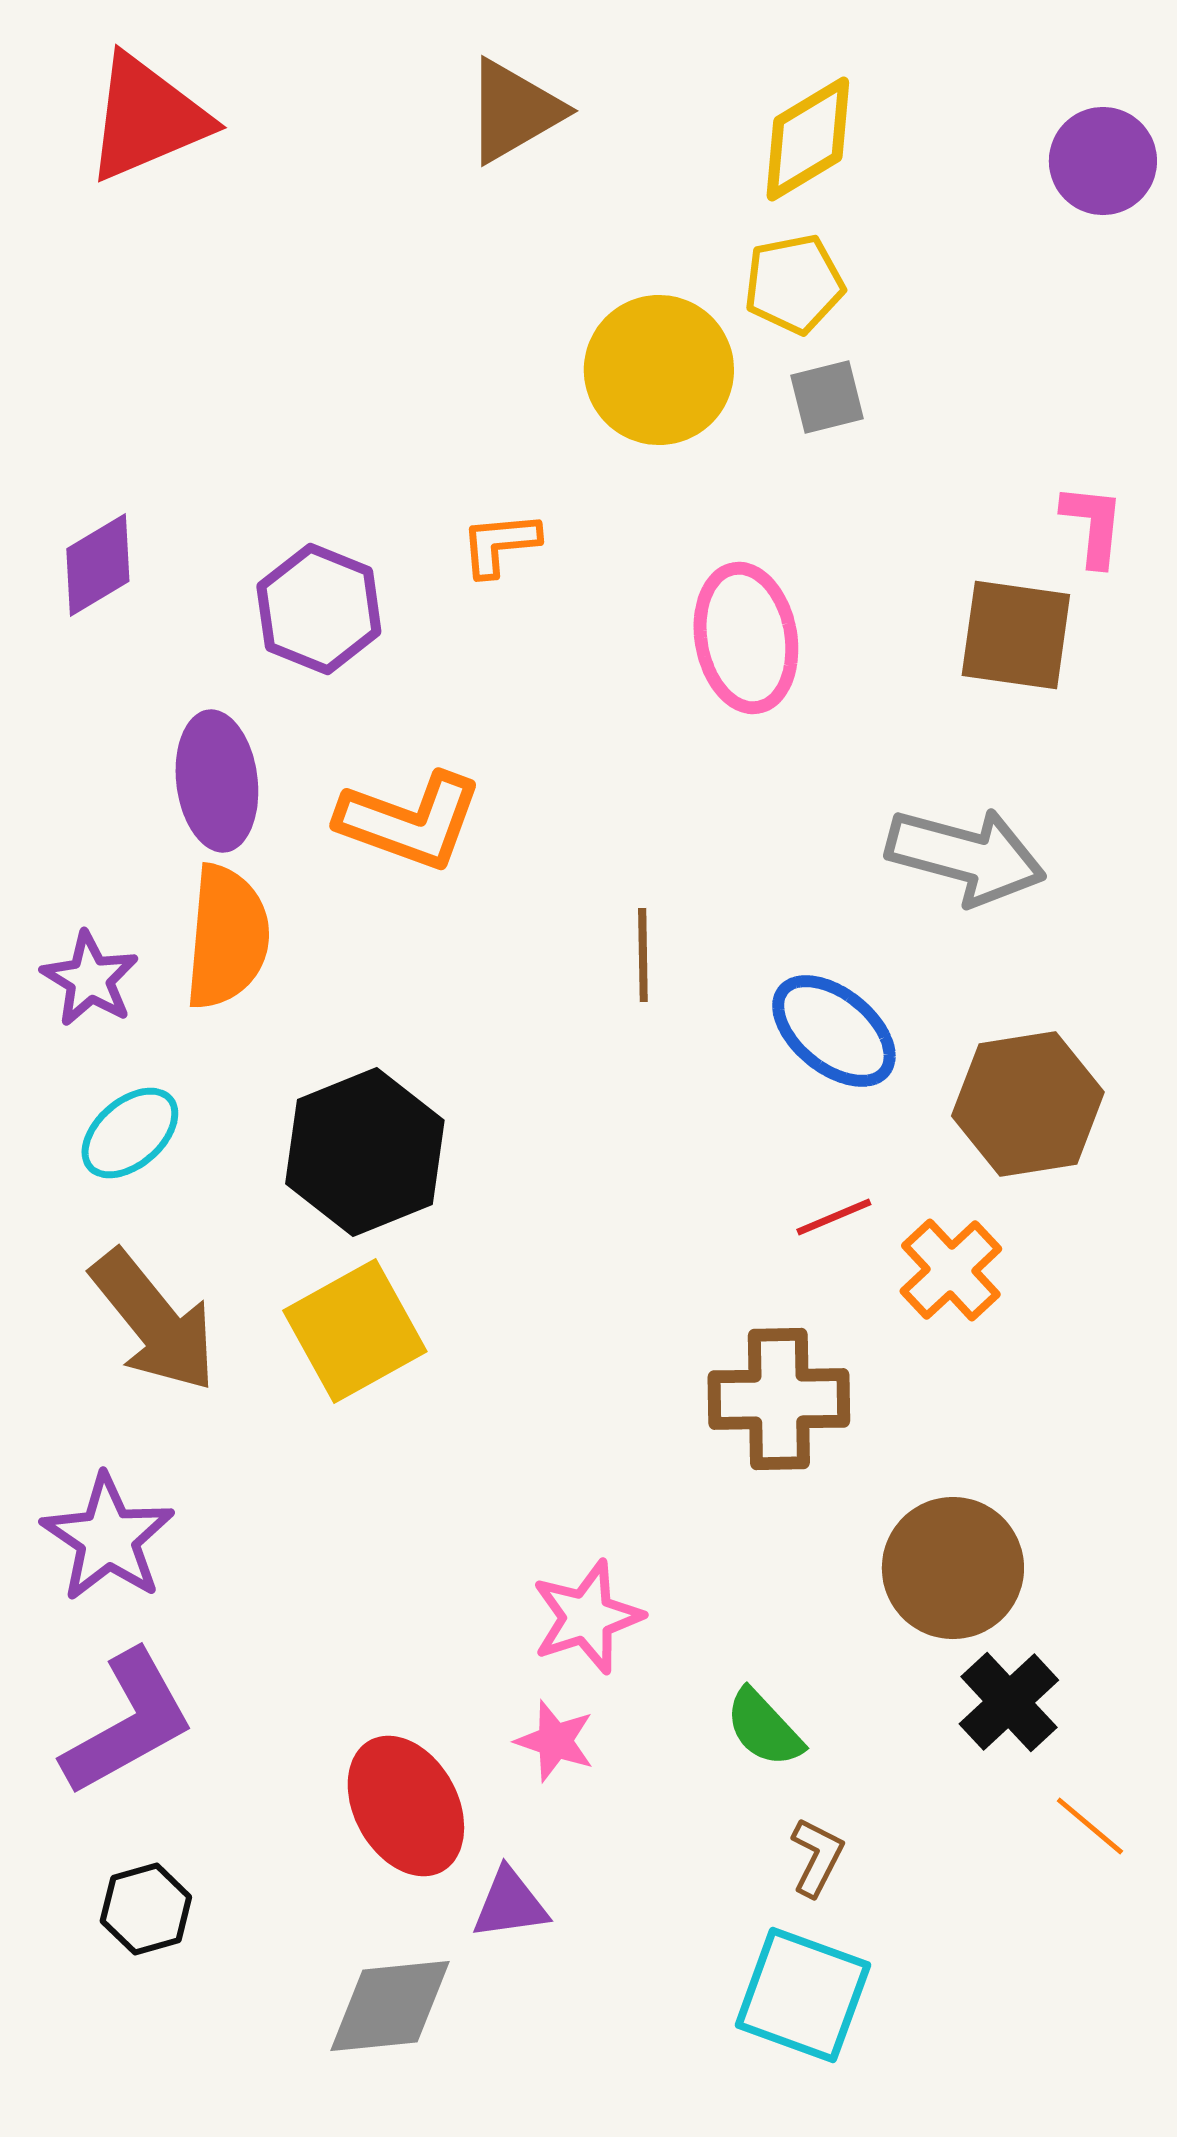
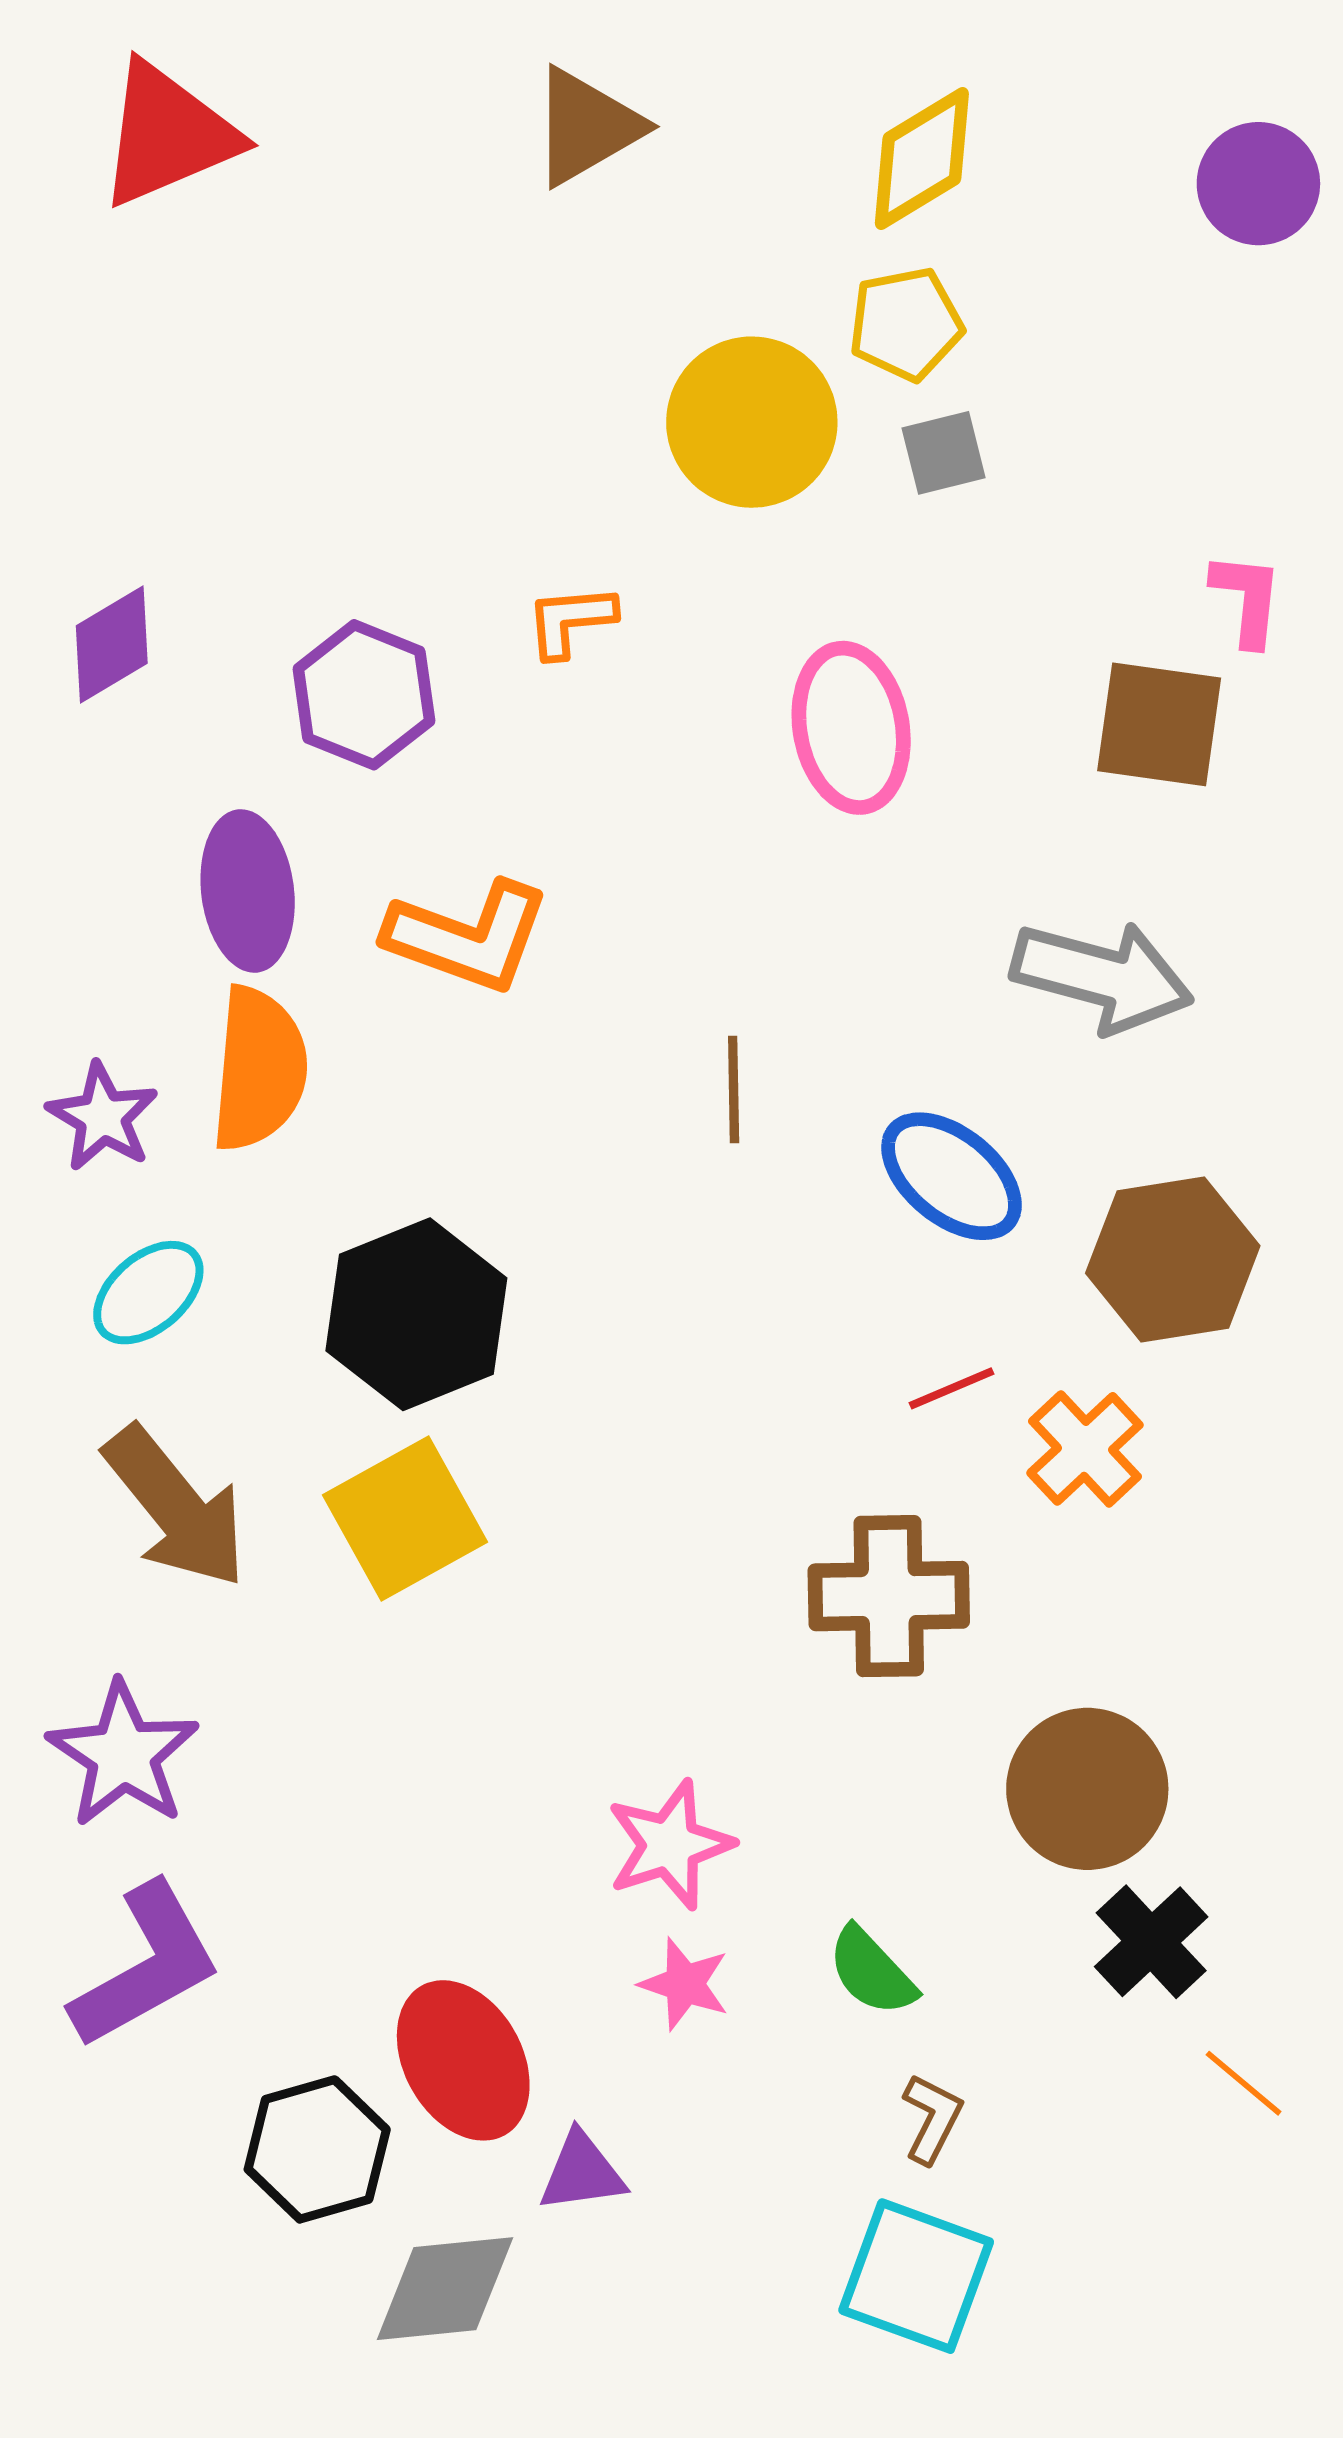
pink star: (555, 1741) -> (685, 1984), moved
black hexagon: (146, 1909) -> (317, 2149), moved, size x1.4

